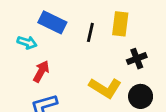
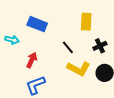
black line: (90, 32) -> (68, 47), moved, turned -48
cyan arrow: (27, 42) -> (12, 40), moved

